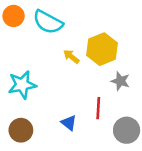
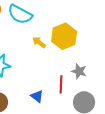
gray star: (120, 81) -> (79, 71), moved

